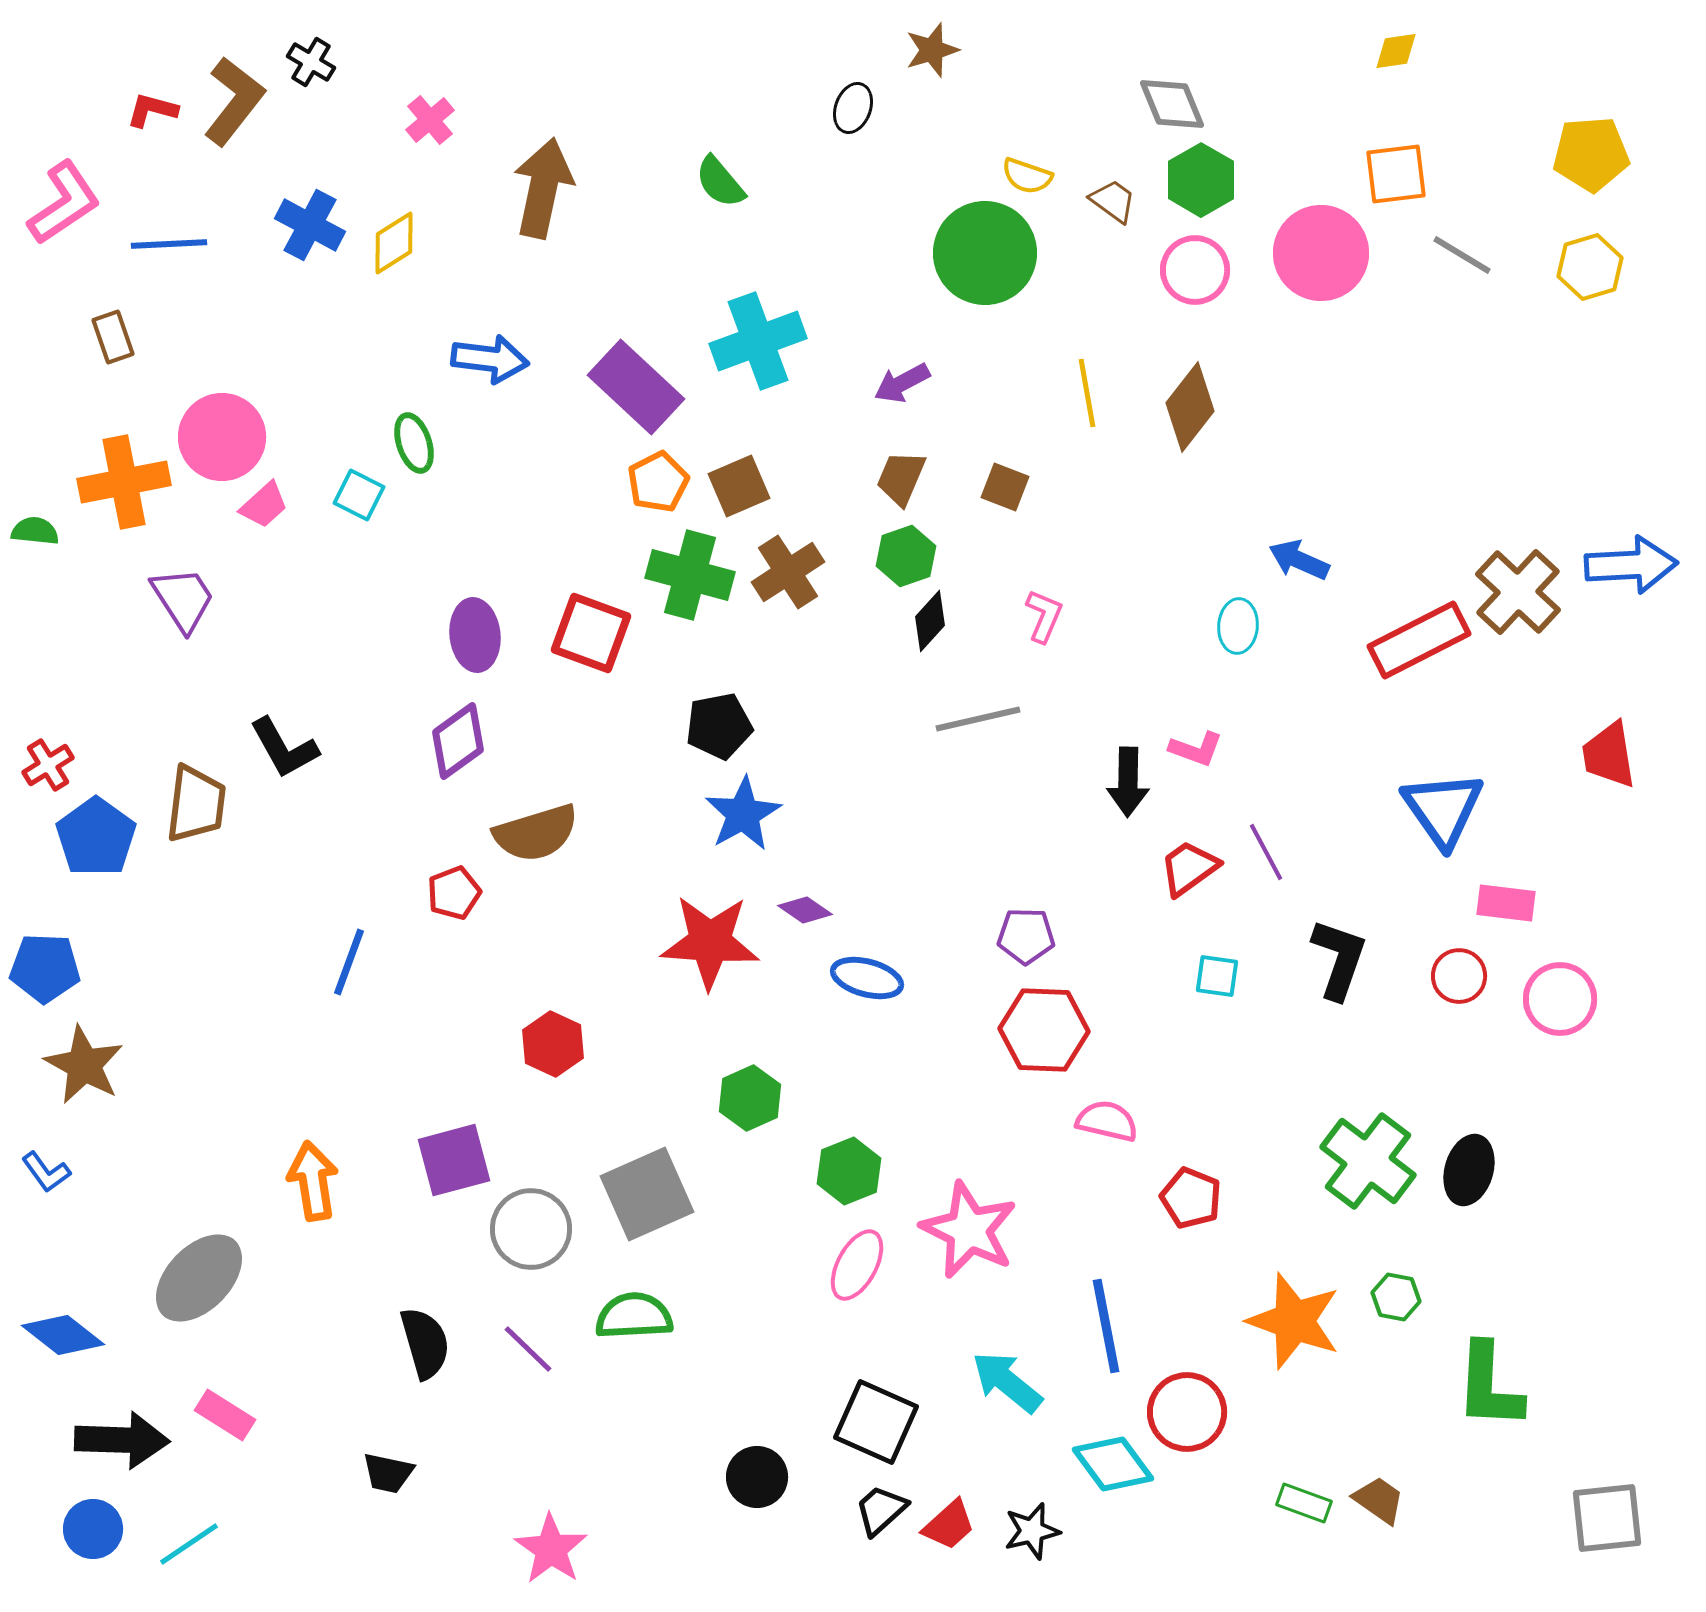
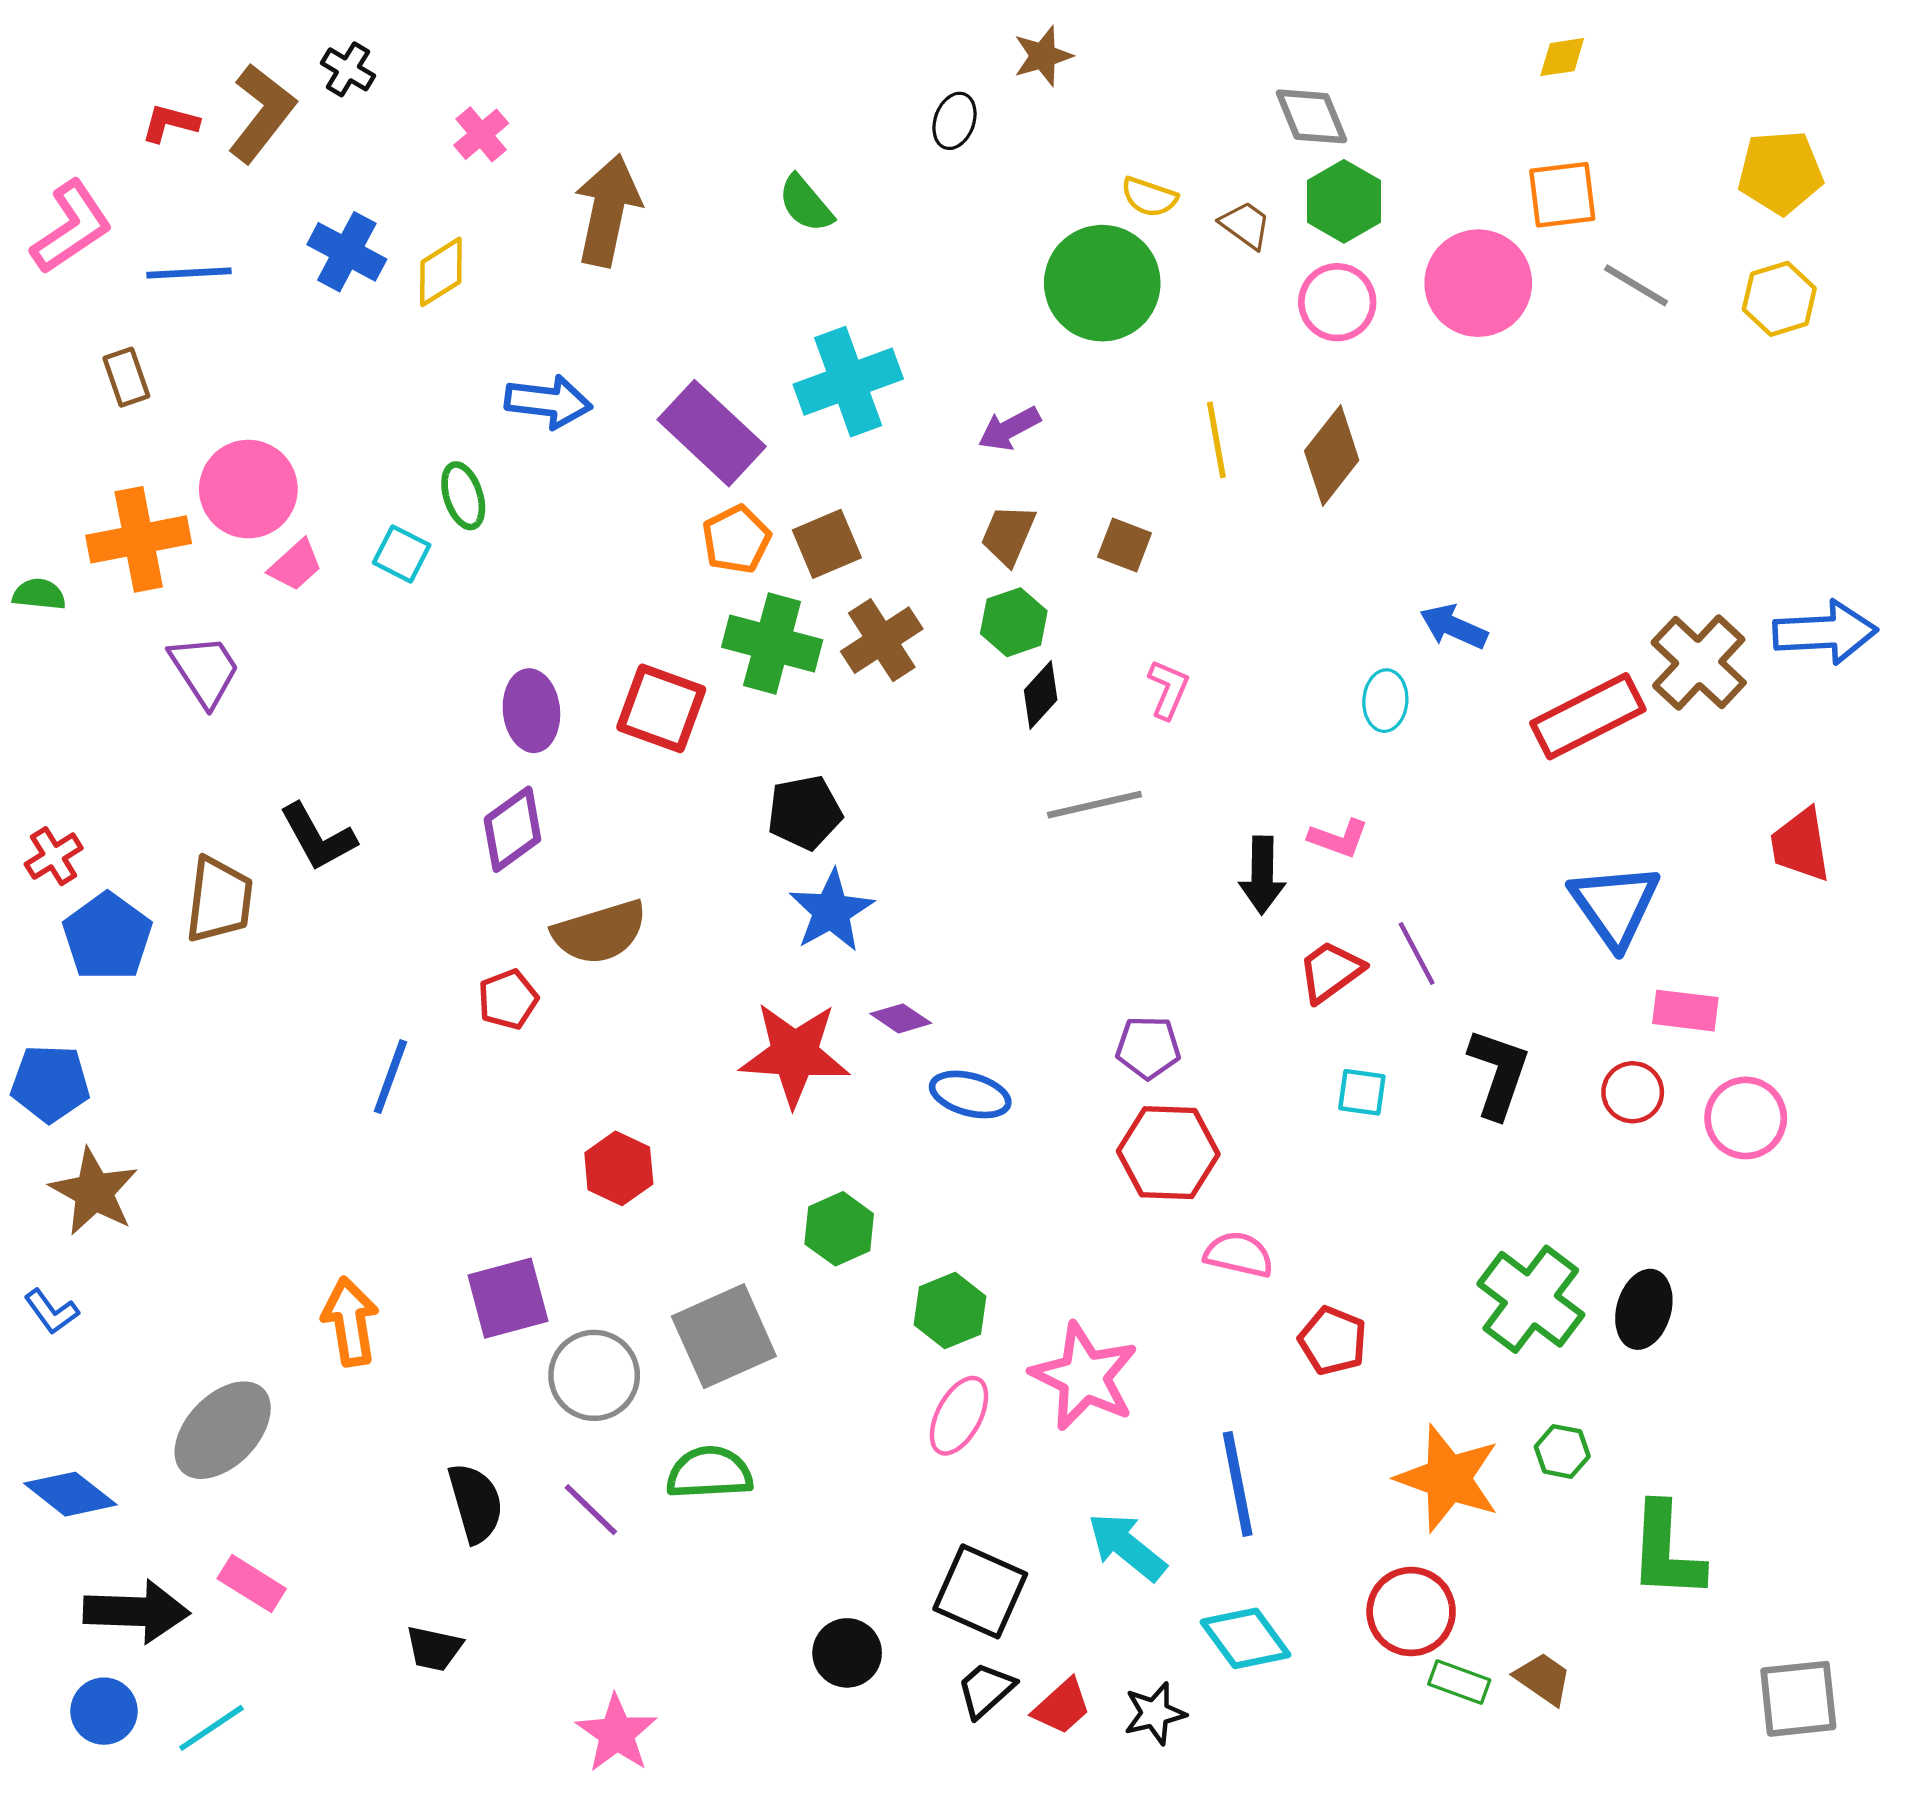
red circle: (1187, 1412) -> (1411, 1612), moved

